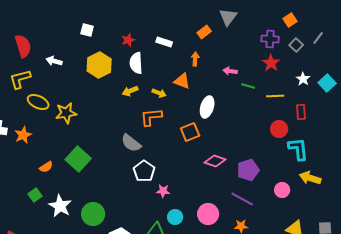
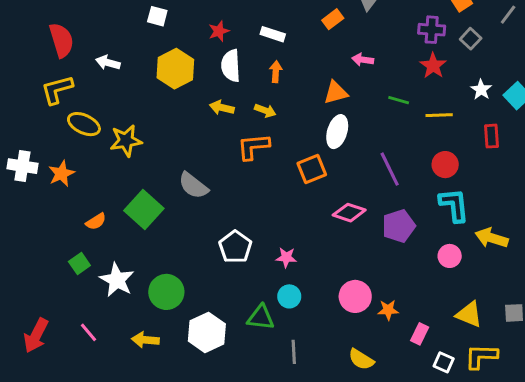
gray line: (318, 38) -> (508, 15), moved
orange arrow: (195, 59) -> (276, 72), moved
pink arrow: (230, 71) -> (363, 60), moved
orange triangle: (182, 81) -> (336, 93), moved, turned -36
yellow arrow: (130, 91) -> (222, 108), turned 35
red rectangle: (301, 112) -> (492, 136), moved
gray semicircle: (131, 143) -> (193, 186), moved
cyan L-shape: (298, 149) -> (454, 205), moved
white pentagon: (144, 171) -> (235, 247), moved
pink star: (163, 191) -> (286, 257), moved
purple line: (242, 199) -> (390, 169), moved, turned 35
pink circle: (208, 214) -> (355, 296), moved

